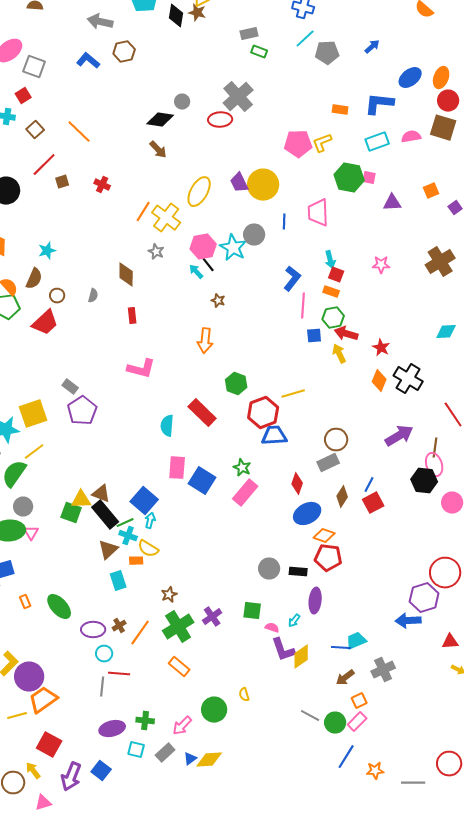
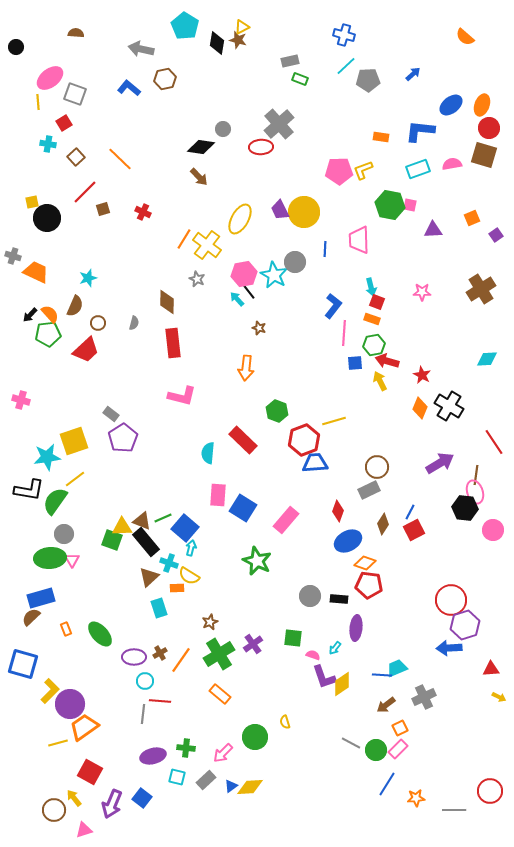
red rectangle: (132, 316) -> (173, 343), size x1.8
green star: (242, 468) -> (257, 561), moved, size x1.6
green line: (125, 523) -> (163, 518), moved
red circle: (445, 573) -> (451, 600), moved

